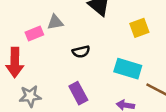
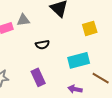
cyan rectangle: (128, 69) -> (79, 60), turned -35

